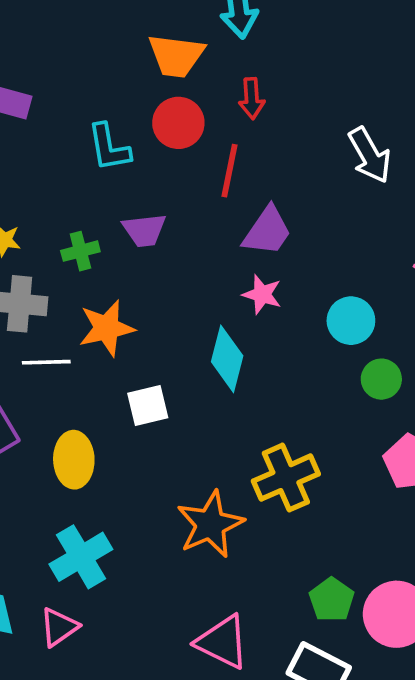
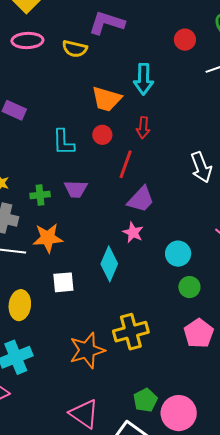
red circle: (178, 123) -> (102, 135), size x0.7

